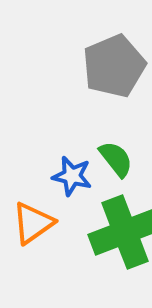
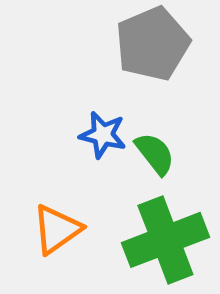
blue star: (72, 176) -> (103, 135), moved

